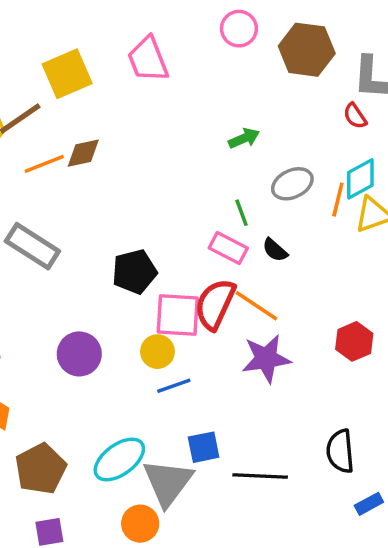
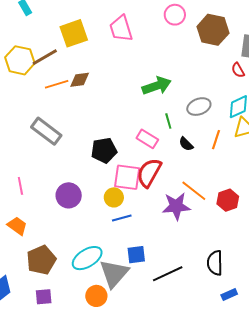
green arrow: (244, 138) -> (157, 86), moved, size x1.6
orange line: (338, 200) -> (216, 140), moved
pink rectangle: (228, 248) -> (147, 139), moved
orange line: (257, 306) -> (194, 191), moved
black line: (260, 476) -> (168, 274), turned -32

